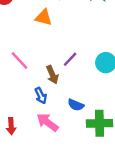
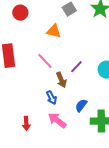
pink line: (19, 61) -> (45, 61), moved
blue semicircle: (76, 105) -> (81, 105), turned 104

